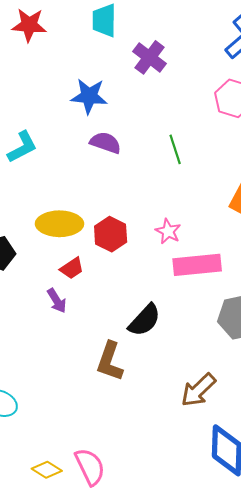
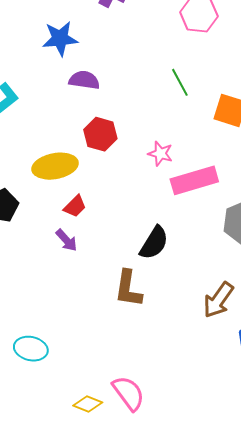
green line: (175, 149) -> (180, 82), moved
red hexagon: (111, 234) -> (100, 134), moved

